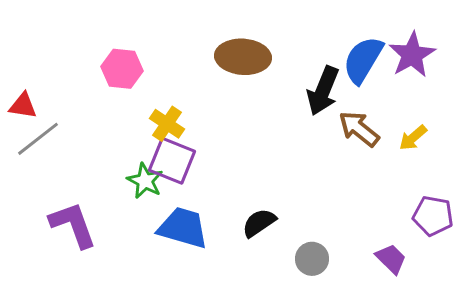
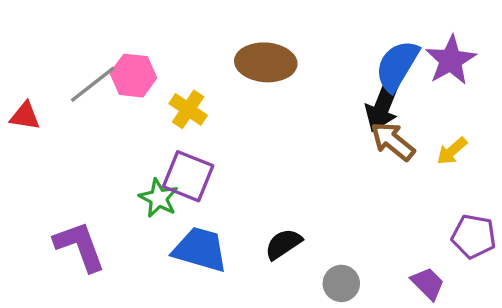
black arrow: (323, 91) -> (383, 105), moved
yellow cross: (167, 124) -> (188, 109), moved
gray line: (38, 139) -> (93, 84), moved

